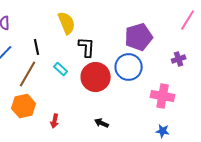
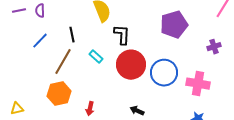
blue circle: (129, 67) -> (164, 73), moved

